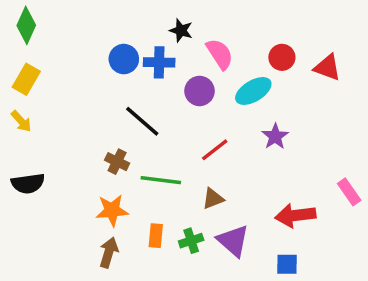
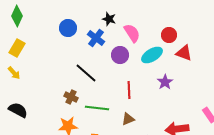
blue circle: (124, 59) -> (68, 28), moved
blue cross: (159, 62) -> (96, 38), turned 36
red triangle: (327, 67) -> (184, 53), moved
red line: (215, 150) -> (129, 90), turned -54
black semicircle: (28, 183) -> (18, 110), turned -144

